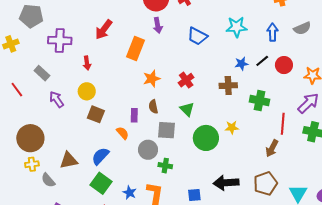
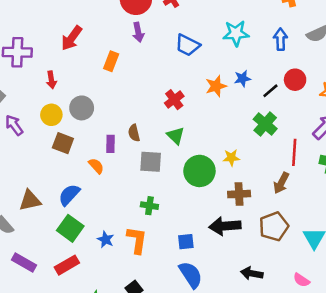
orange rectangle: (135, 49) -> (111, 61), size x0.7
black line: (262, 61) -> (270, 91), moved
orange star: (152, 79) -> (216, 86), moved
brown cross: (228, 86) -> (239, 194), moved
green cross: (259, 101) -> (265, 124), turned 30
gray circle: (148, 150) -> (82, 108), moved

